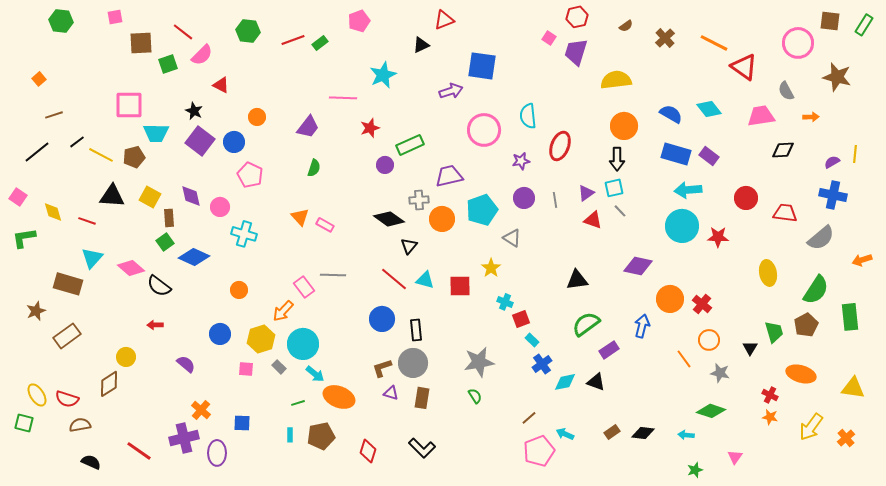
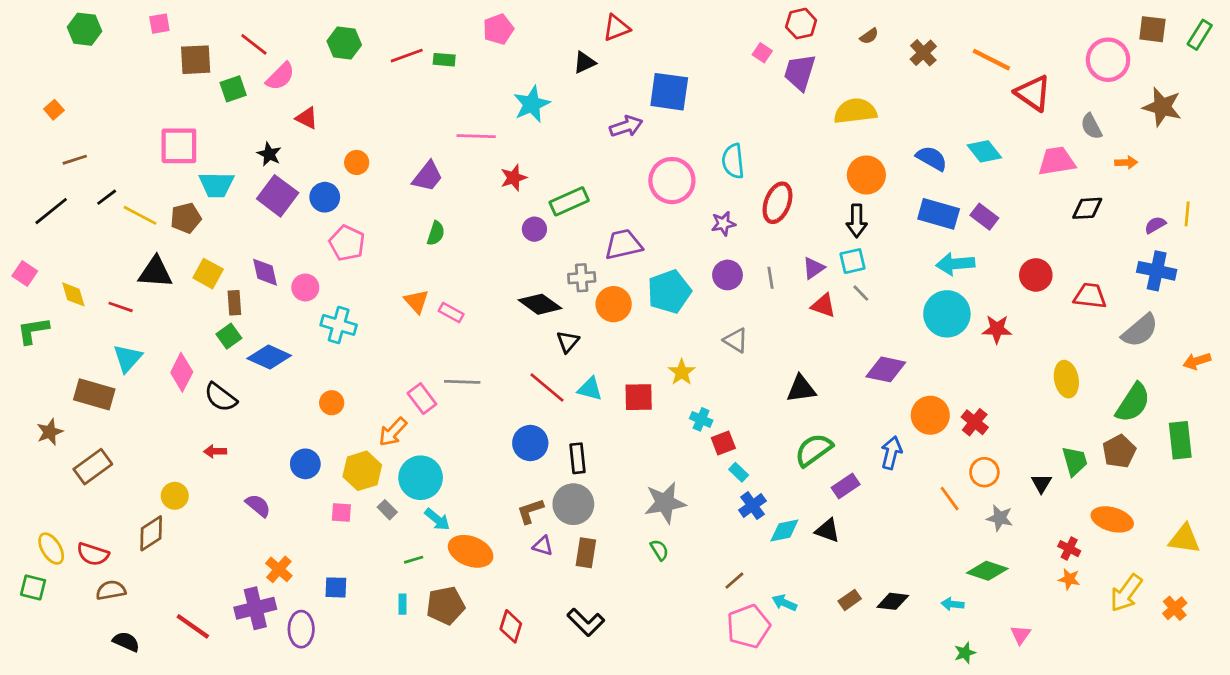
green rectangle: (320, 43) -> (444, 60), turned 42
gray triangle: (512, 238) -> (736, 340), moved
pink diamond: (131, 268) -> (182, 372), turned 76

